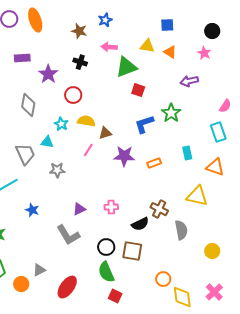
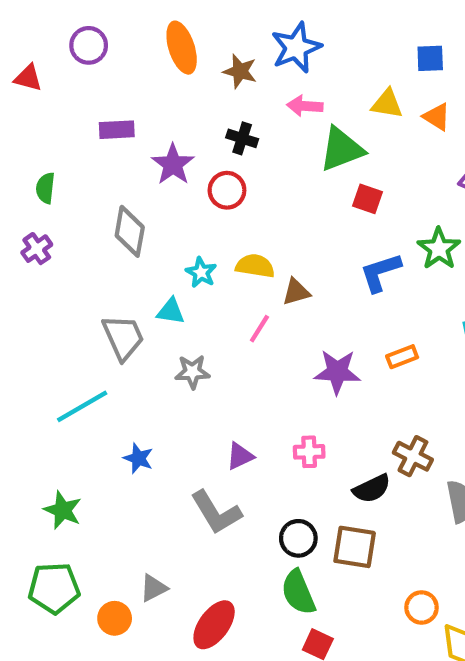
orange ellipse: (35, 20) -> (182, 48), moved
blue star: (105, 20) -> (296, 48), size x1.6
red circle: (73, 95) -> (227, 190), moved
purple star: (124, 156) -> (337, 372), moved

